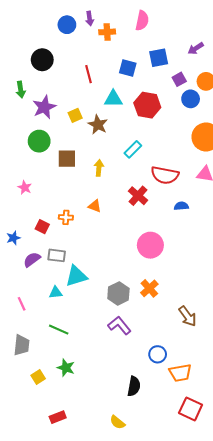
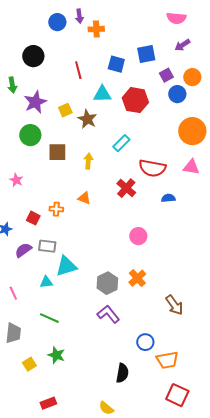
pink semicircle: (142, 21) -> (176, 18), moved, turned 84
pink circle: (150, 245) -> (138, 236), size x0.7

